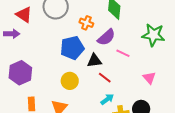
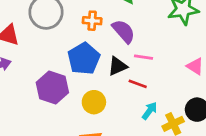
purple semicircle: (106, 37) -> (124, 31), turned -72
pink line: (123, 53) -> (143, 57), moved
purple hexagon: (20, 73) -> (52, 87), moved

